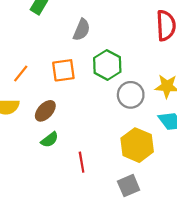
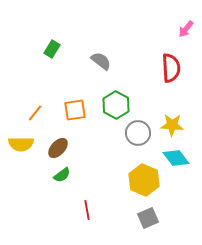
gray semicircle: (82, 30) -> (101, 61), moved, turned -75
red line: (82, 162) -> (87, 210), moved
gray square: (129, 186) -> (148, 218), moved

